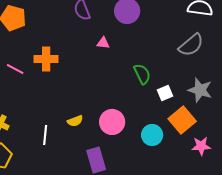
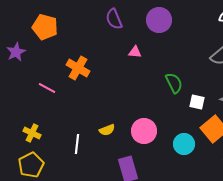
orange cross: (46, 59) -> (78, 68), turned 30
pink line: (15, 69) -> (47, 88), moved
white square: (165, 93) -> (197, 102), turned 35

